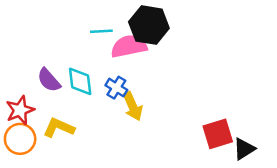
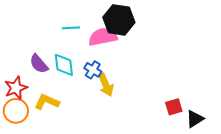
cyan line: (101, 31) -> (71, 28), moved
red square: (218, 134) -> (174, 107), size x0.7

